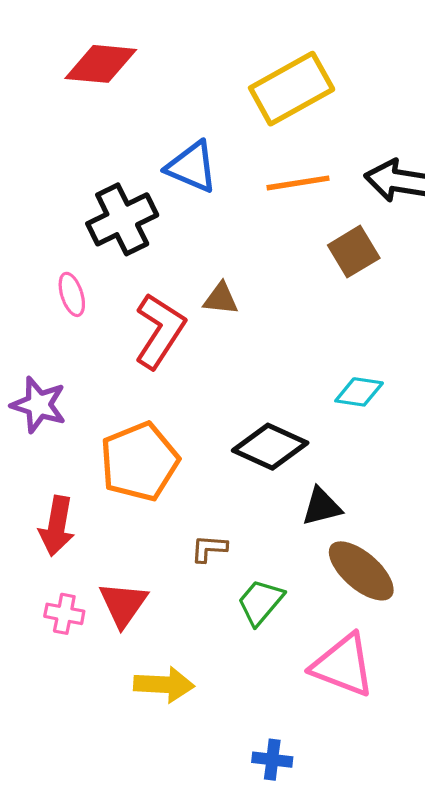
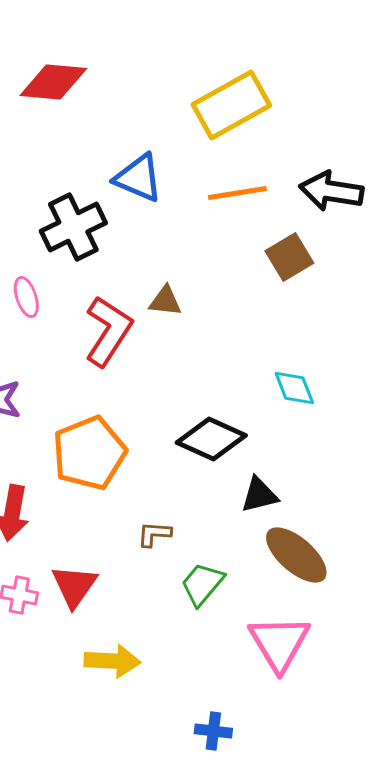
cyan diamond: (359, 392) -> (294, 388), turned 60
pink triangle: (343, 665) -> (279, 643), turned 38

